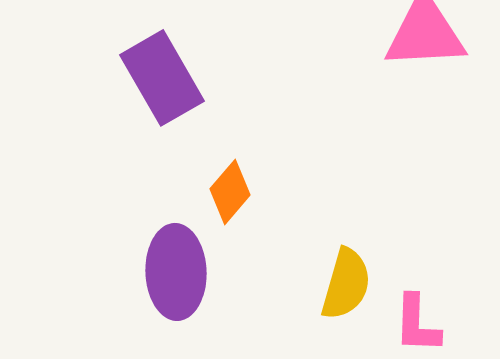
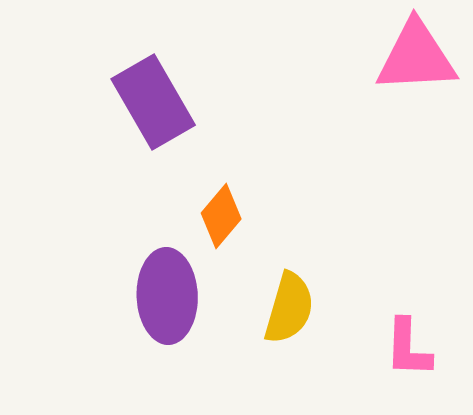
yellow semicircle: (346, 284) -> (289, 308), moved

